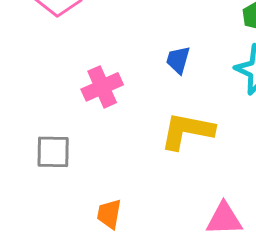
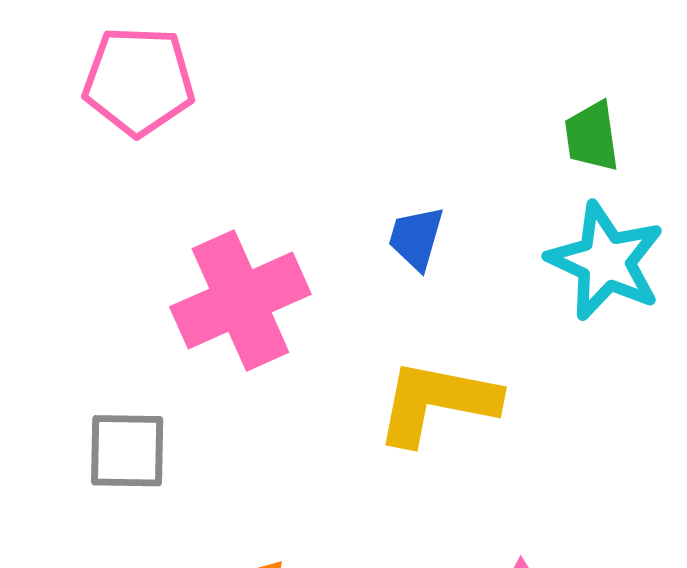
pink cross: (102, 87) -> (240, 301), size x1.4

